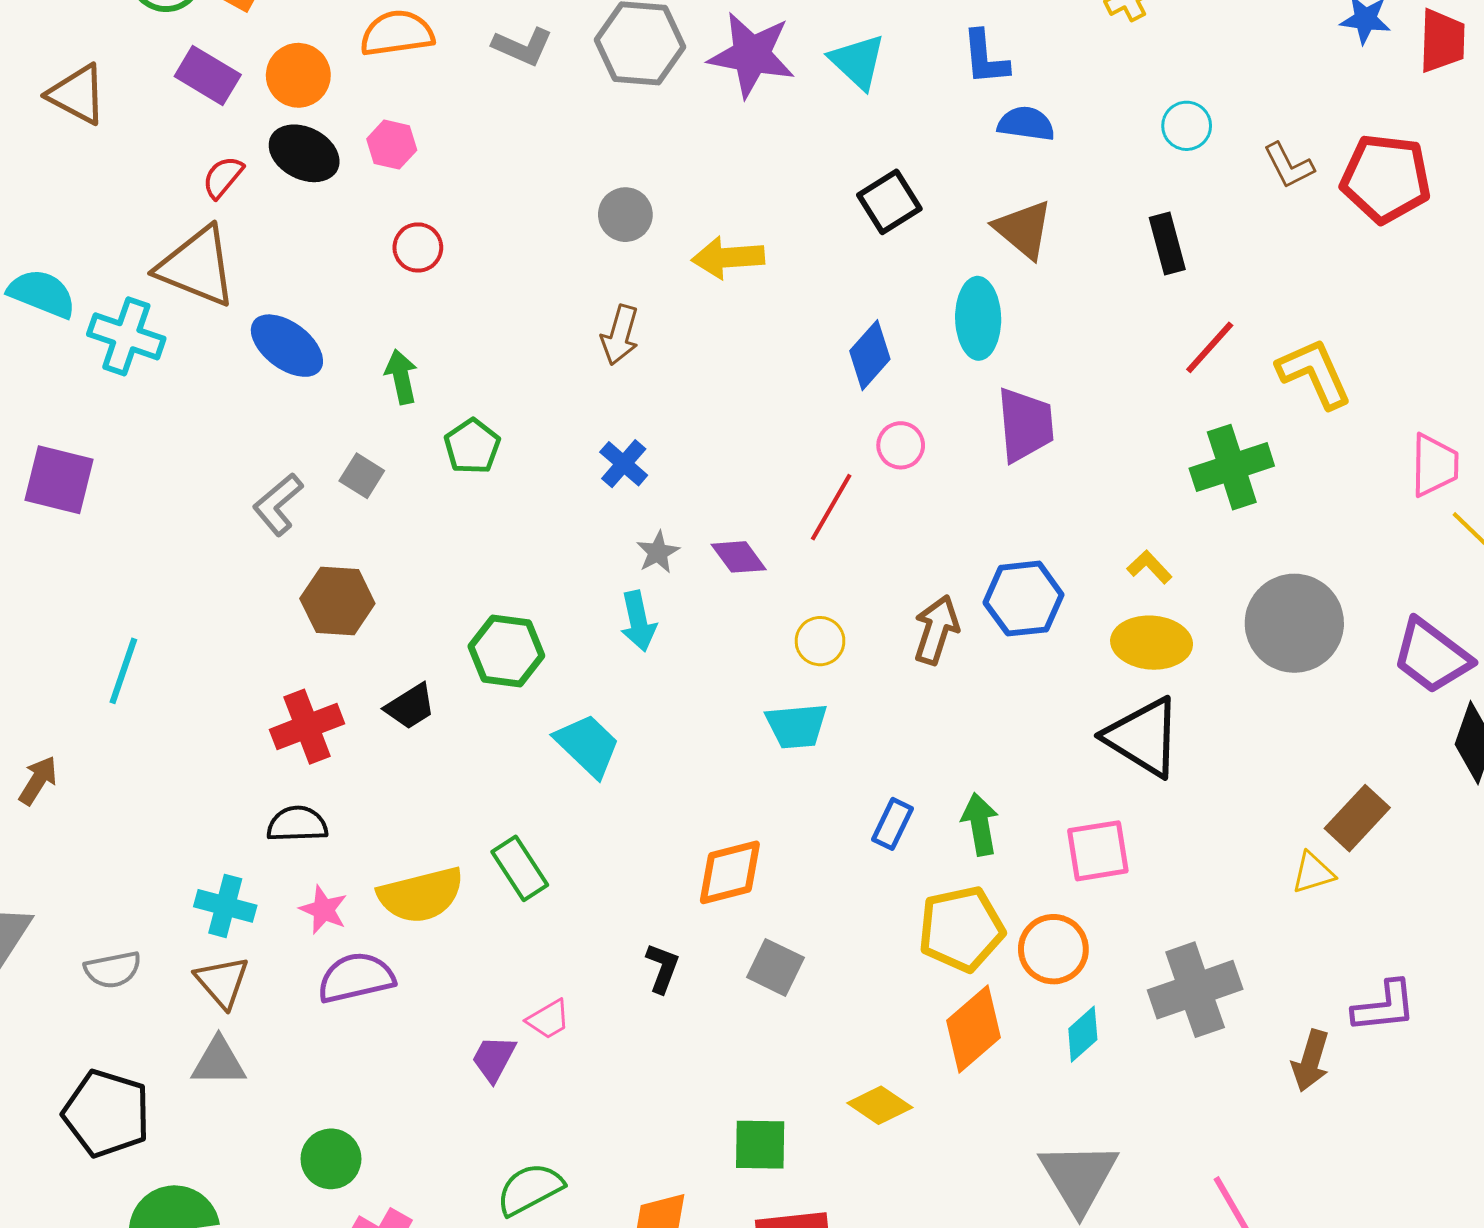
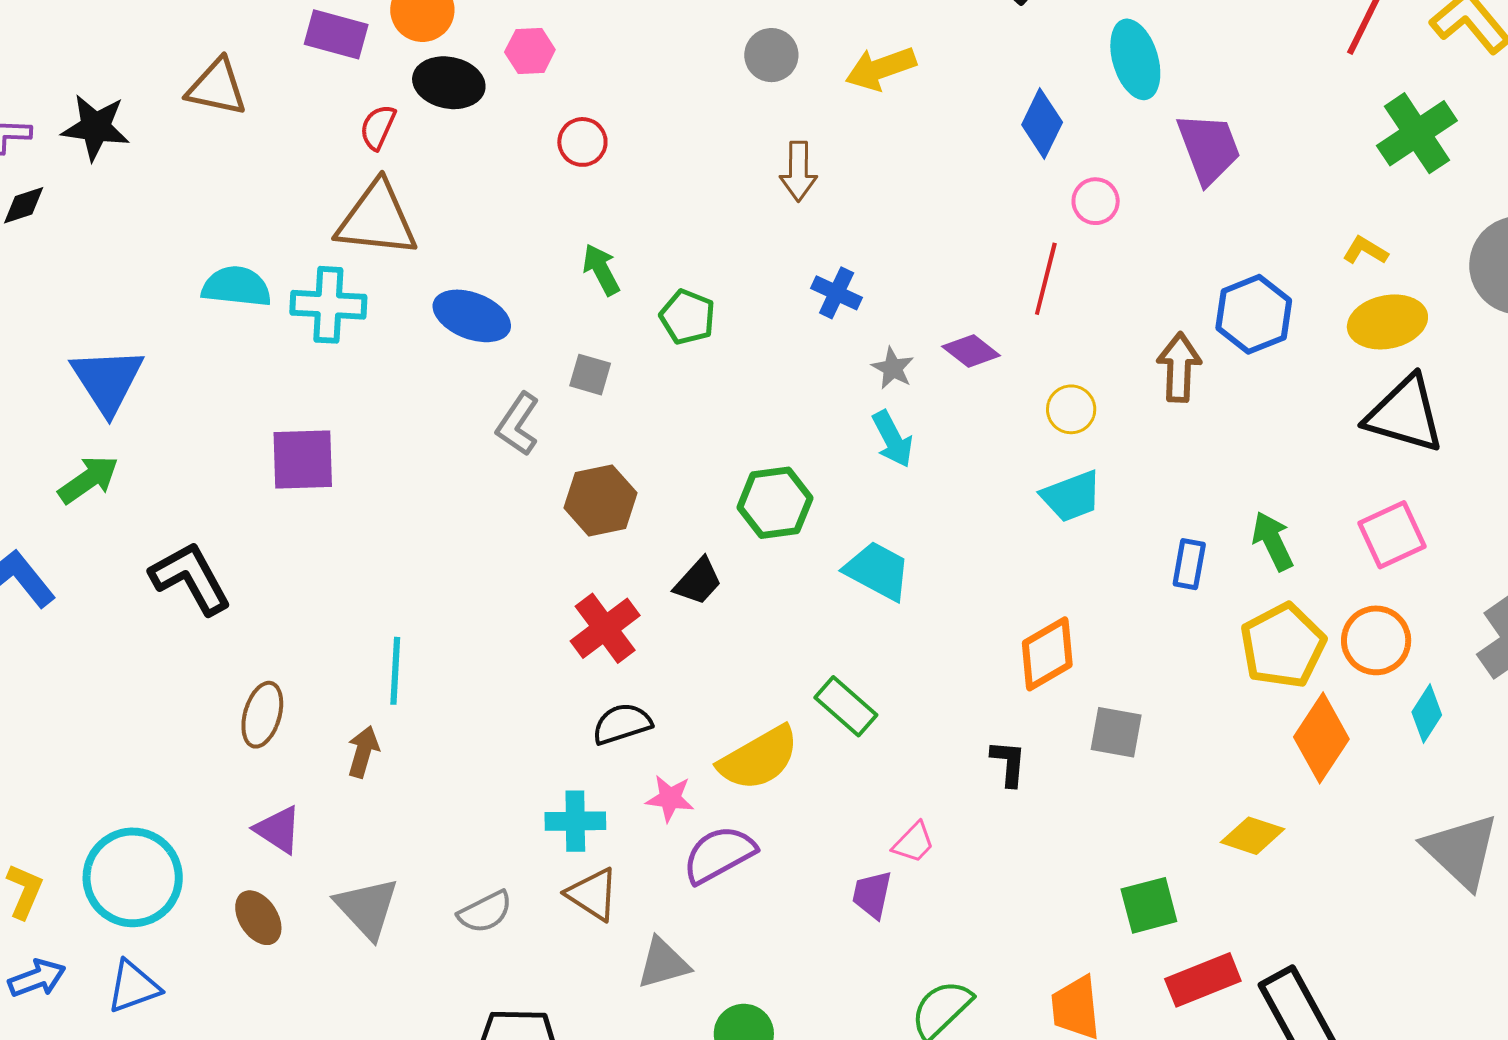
blue ellipse: (287, 346) -> (472, 316), moved
cyan line: (123, 671) -> (395, 671), moved
gray triangle: (219, 1062) -> (663, 963), moved

